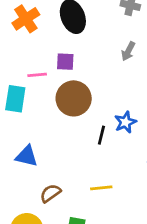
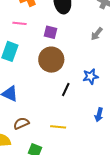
pink line: (37, 75) -> (19, 23), moved
blue star: (125, 122) -> (91, 76), moved

